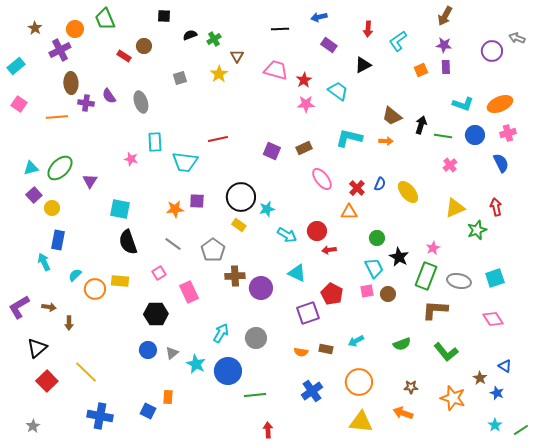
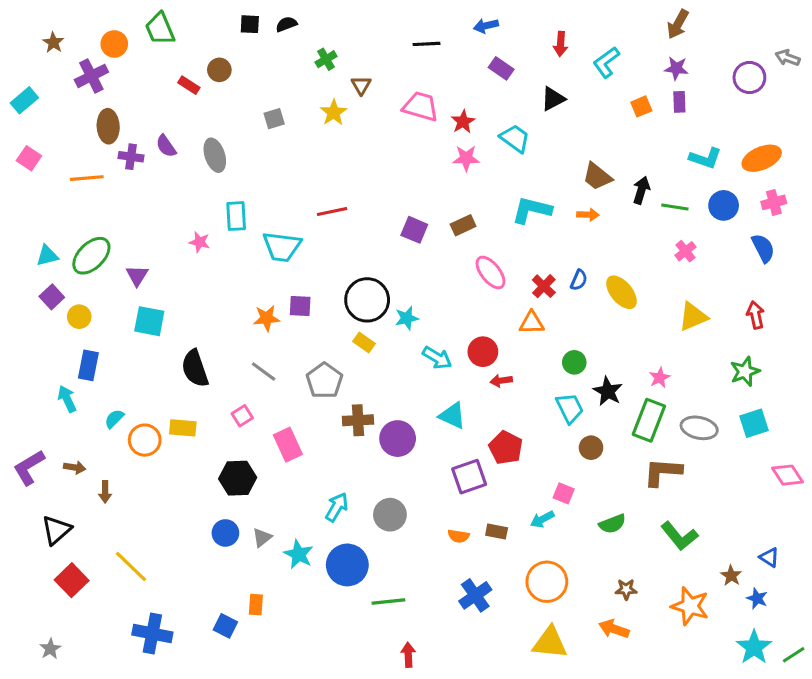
black semicircle: (190, 35) -> (286, 24), moved
cyan square: (120, 209) -> (149, 321), moved
green star: (477, 230) -> (745, 371), moved
pink square: (367, 291) -> (564, 493), moved, turned 32
pink diamond: (493, 319) -> (788, 475), moved
cyan star: (495, 425) -> (754, 647), size x1.6

